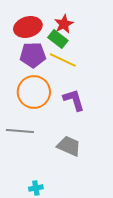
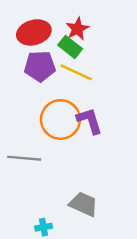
orange circle: (34, 92) -> (60, 120), moved
gray trapezoid: (69, 146) -> (83, 204), moved

